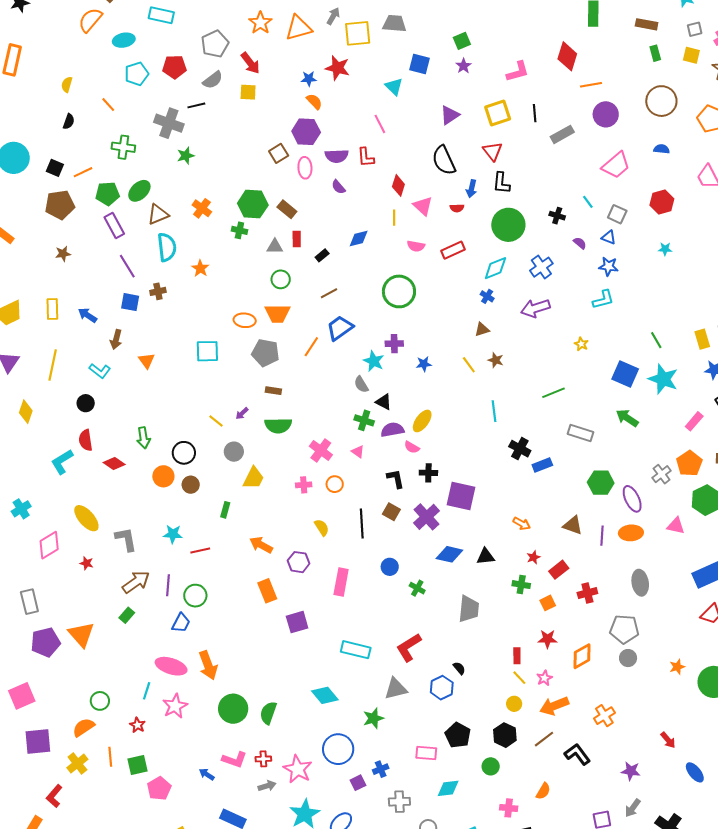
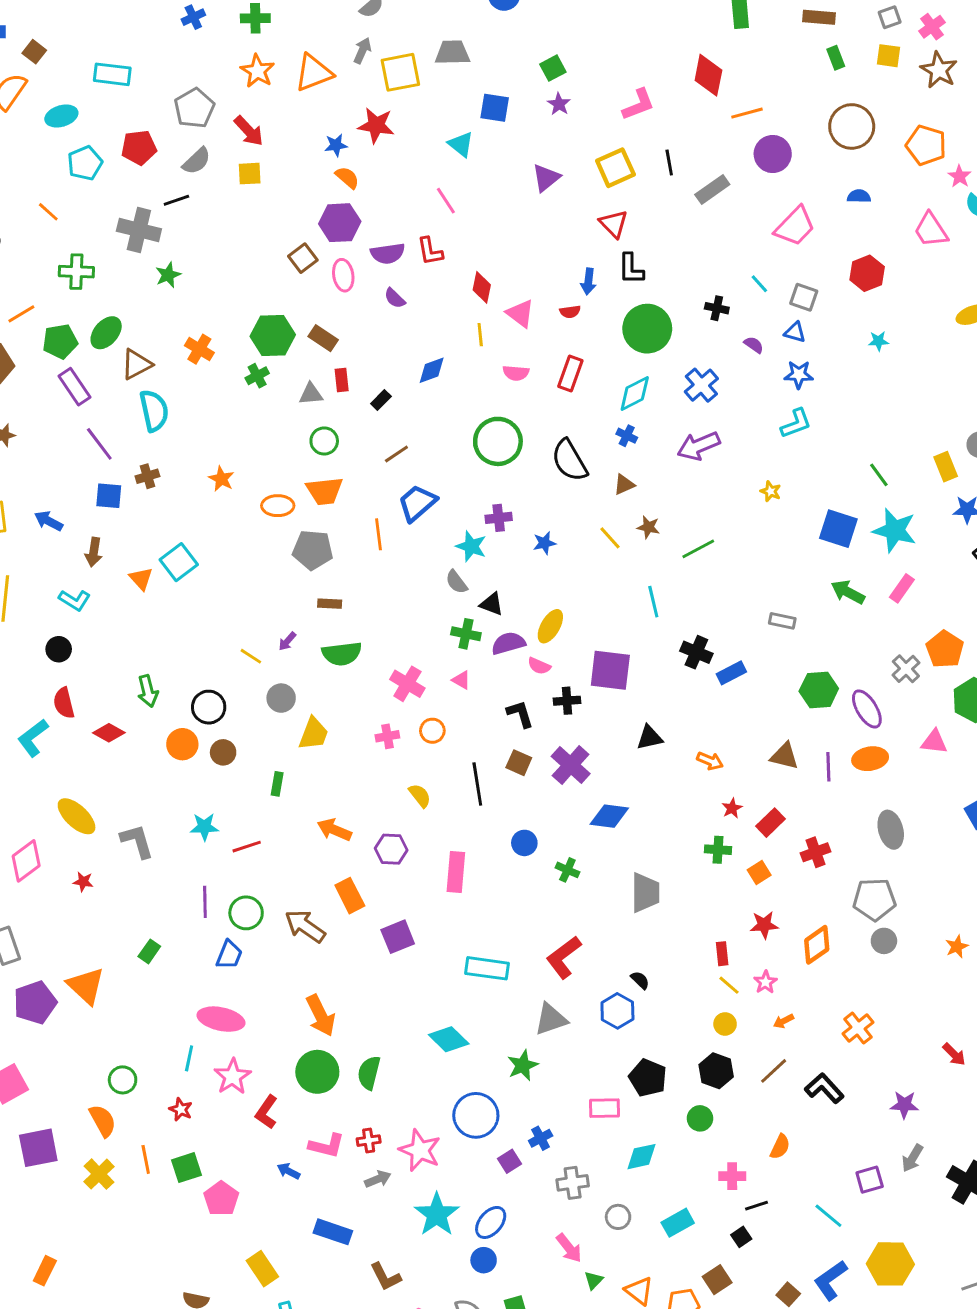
black semicircle: (444, 160) -> (569, 460), moved
green cross: (239, 230) -> (257, 376), turned -35
red rectangle: (453, 250) -> (570, 373), turned -40
orange star: (200, 268) -> (221, 479), moved
orange line: (311, 347) -> (378, 534), turned -35
cyan square: (207, 351) -> (179, 562), moved, turned -30
green line: (554, 393) -> (698, 549), moved
pink rectangle: (694, 421) -> (902, 588), moved
gray rectangle: (581, 433) -> (782, 621), size x0.7
purple square: (461, 496) -> (610, 670), moved
black triangle: (485, 556) -> (650, 738), moved
brown arrow: (136, 582) -> (305, 926), moved, turned -104
orange arrow: (208, 665) -> (321, 1015), moved
orange arrow: (554, 706) -> (784, 1021), size x0.5
orange semicircle: (84, 727) -> (103, 1121), turned 100
red L-shape: (54, 796) -> (266, 1112), moved

